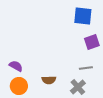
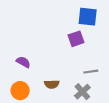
purple square: (92, 42) -> (76, 39), moved
purple semicircle: (16, 66) -> (23, 62), moved

